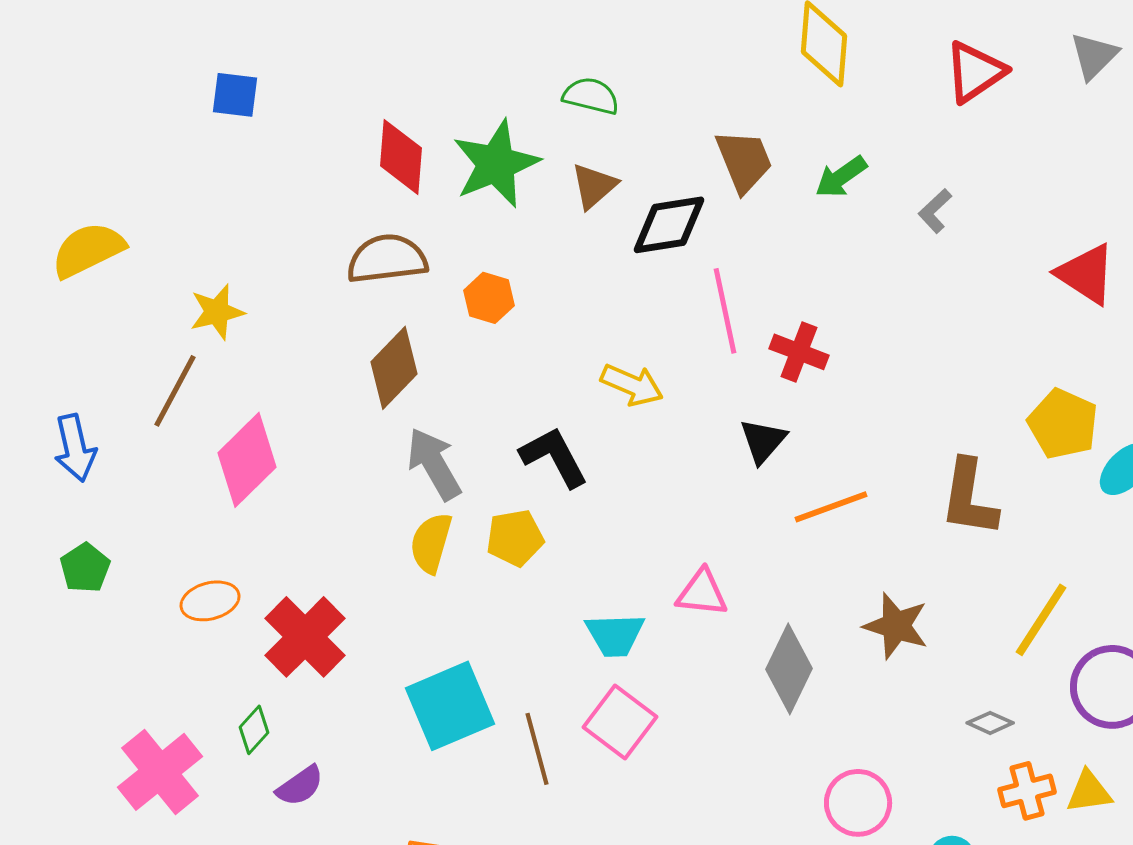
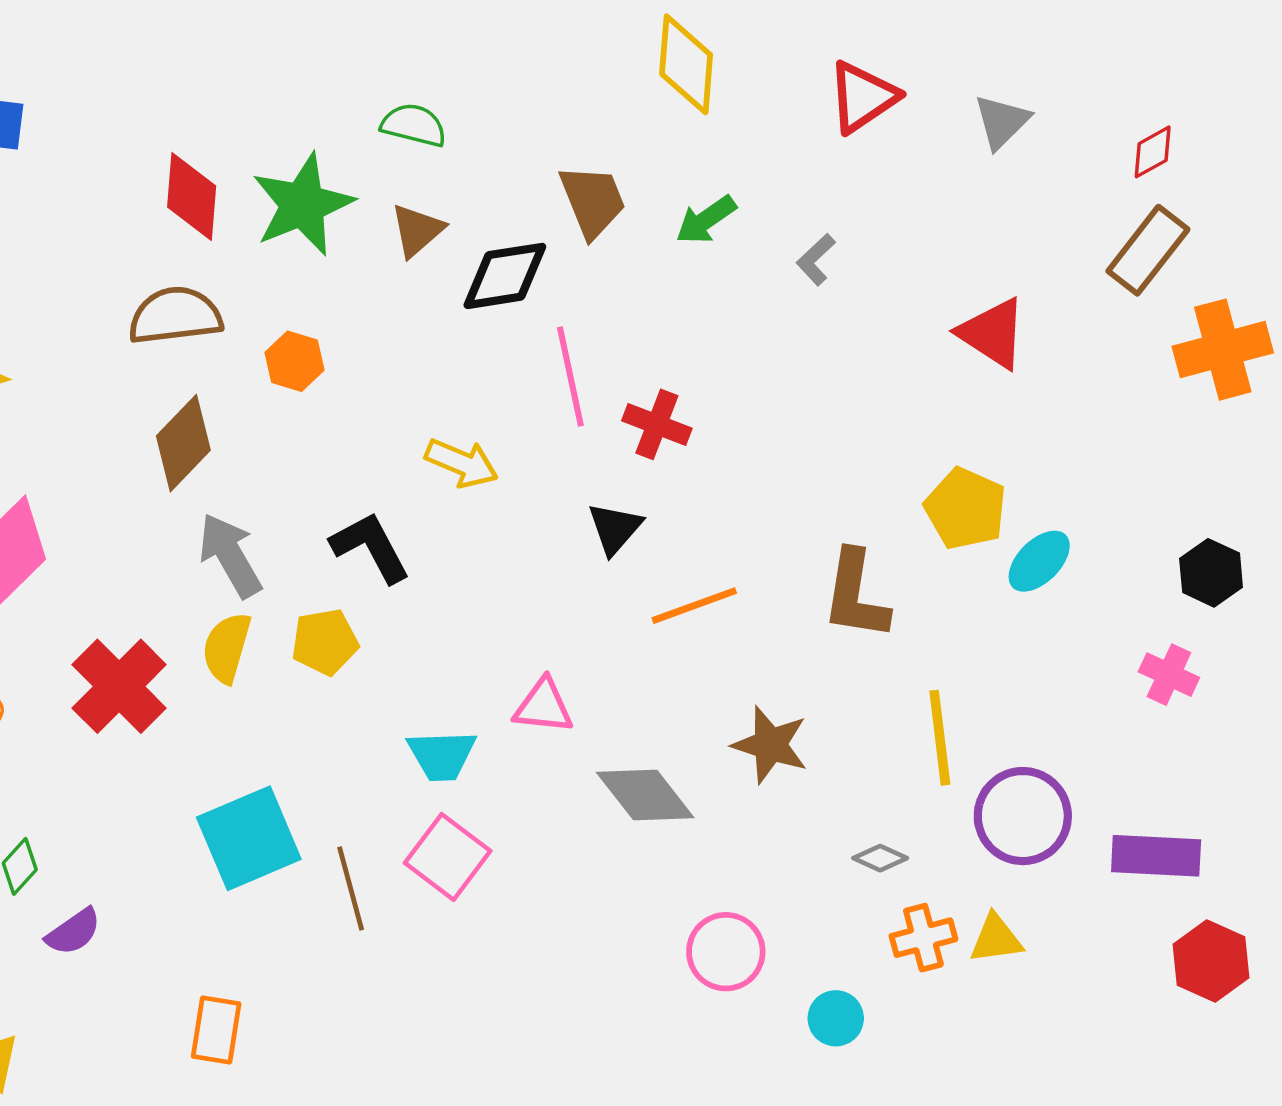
gray triangle: (1094, 56) -> (1002, 122), moved
yellow line: (1041, 620) -> (940, 738), turned -40
red cross: (305, 637) -> (119, 686), moved
gray diamond: (789, 669) -> (645, 795), turned -64

